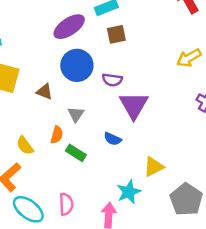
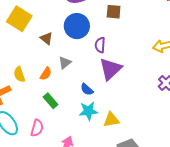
purple semicircle: (112, 80) -> (100, 45), turned 70
green rectangle: (76, 153) -> (51, 101), moved
cyan star: (129, 192) -> (88, 111), moved

